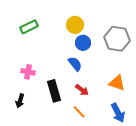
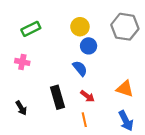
gray hexagon: (117, 39) -> (125, 27), moved
pink cross: (28, 72) -> (22, 62), moved
black arrow: (20, 101) -> (21, 108), turned -48
orange line: (79, 112) -> (84, 120), turned 32

